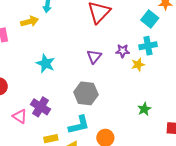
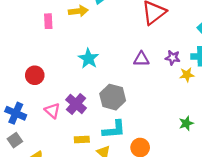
purple triangle: (94, 57) -> (141, 59), turned 42
gray hexagon: (86, 93) -> (113, 97), moved

